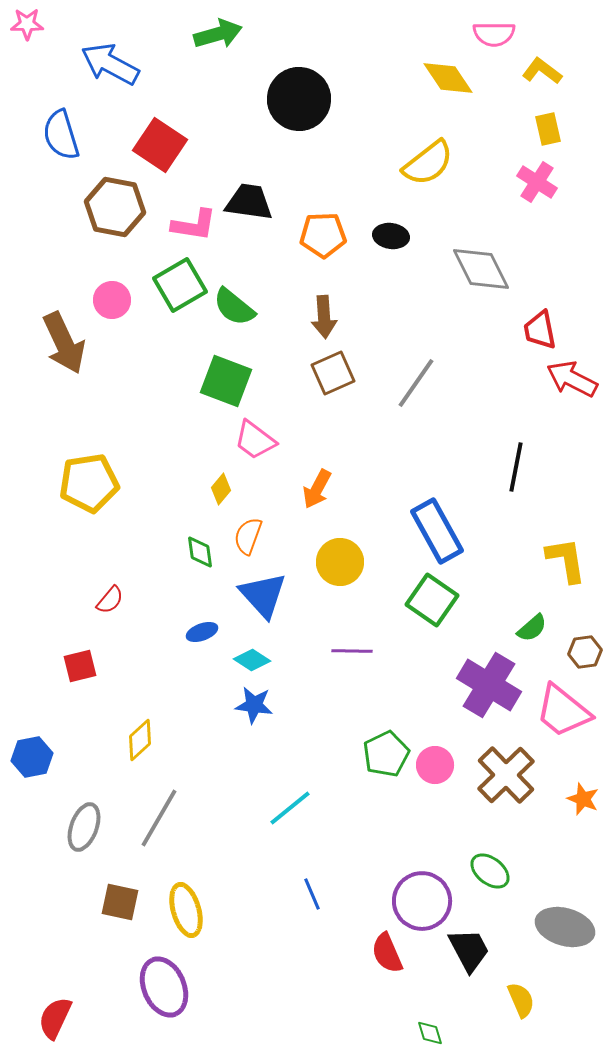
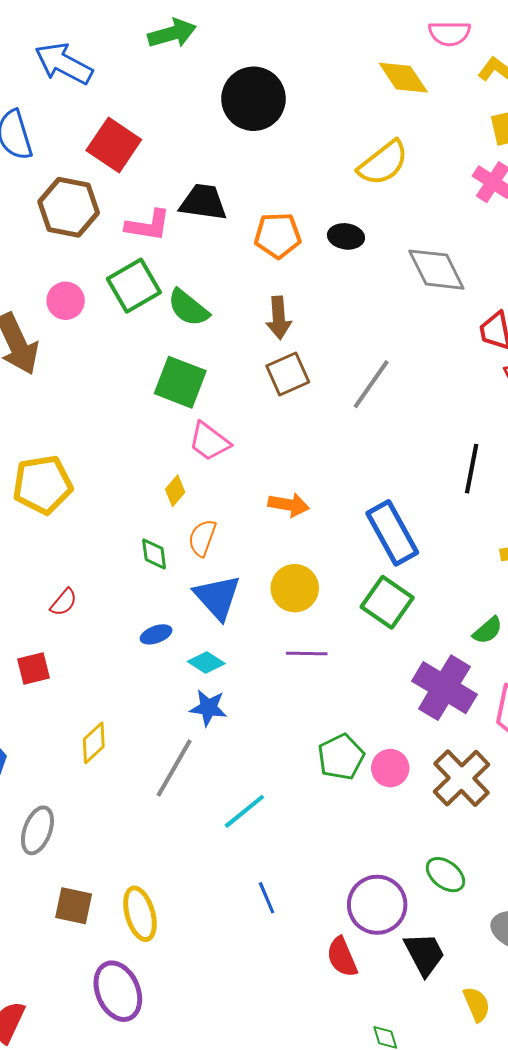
orange arrow: (317, 489) -> (289, 505), moved, turned -108
yellow circle: (340, 562) -> (295, 588), moved
gray line: (159, 818) -> (174, 768), moved

